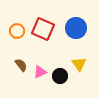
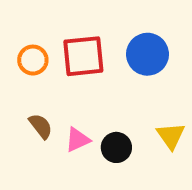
red square: (43, 29) -> (83, 56), turned -30
yellow triangle: (79, 64) -> (171, 136), moved

